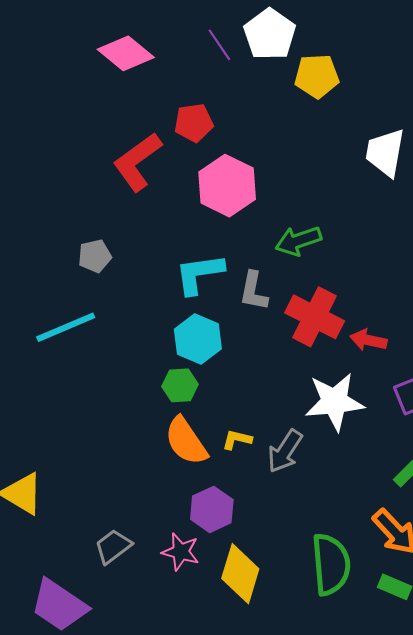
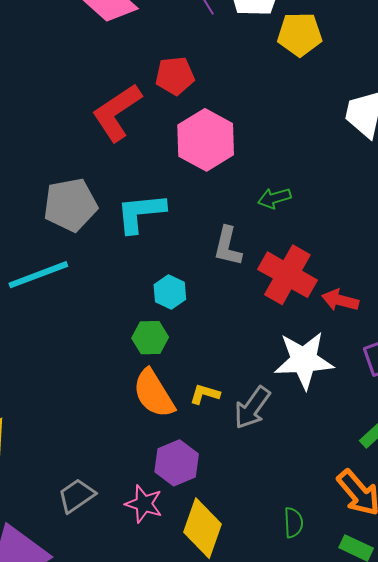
green arrow: (298, 241) -> (274, 198), size x0.7
gray pentagon: (95, 256) -> (70, 205), size x1.6
cyan L-shape: (199, 274) -> (141, 213), moved
cyan hexagon: (198, 339) -> (170, 292), size x0.7
green semicircle: (331, 564) -> (293, 523), size x0.5

